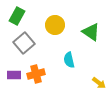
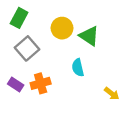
green triangle: (91, 32) -> (89, 36), moved
purple rectangle: (14, 75) -> (16, 85), turned 32

